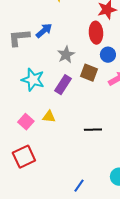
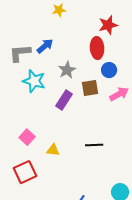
brown square: (89, 73) -> (90, 88), turned -30
cyan star: (33, 80) -> (34, 81), moved
yellow triangle: (49, 117) -> (53, 150), moved

